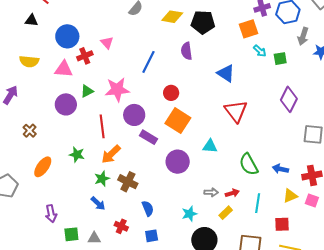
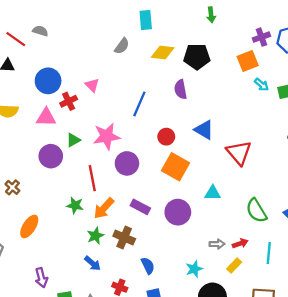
blue triangle: (226, 73) -> (204, 130), moved
purple rectangle: (148, 137) -> (140, 207), moved
green star: (77, 155) -> (75, 205), moved

